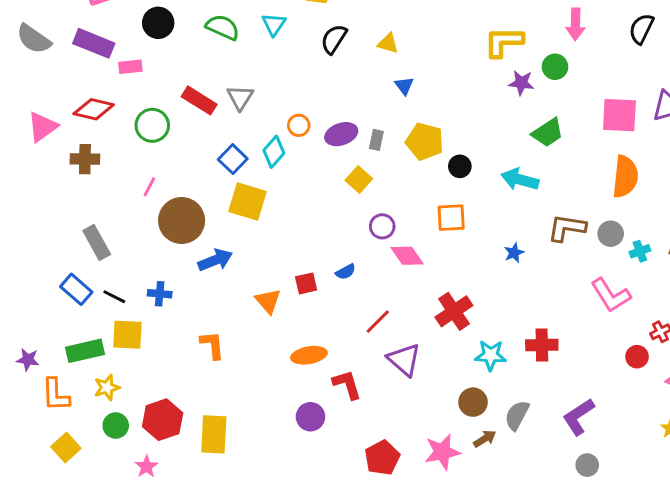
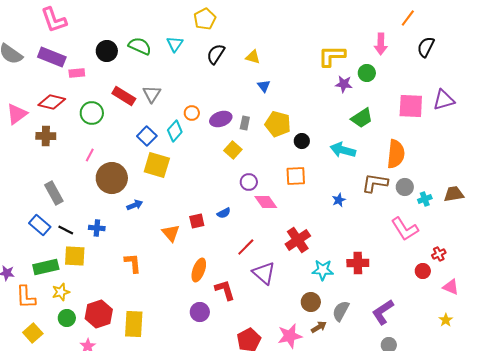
black circle: (158, 23) -> (107, 51), moved
orange semicircle: (625, 177) -> (396, 154), moved
blue arrow: (215, 260) -> (135, 205), size x0.7
orange ellipse: (309, 355) -> (199, 270), turned -60

